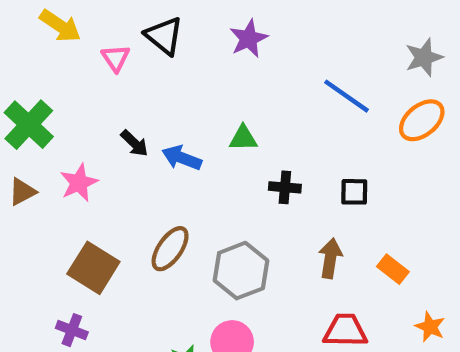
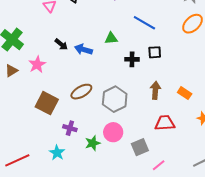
blue line: (347, 96) -> (144, 23), moved
black square: (354, 192) -> (155, 52), moved
brown ellipse: (170, 249) -> (81, 92), turned 30
purple cross: (72, 330) -> (70, 128), moved

